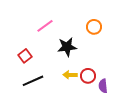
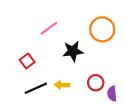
orange circle: (94, 27) -> (102, 29), size x1.5
yellow arrow: (70, 75) -> (62, 85), moved

